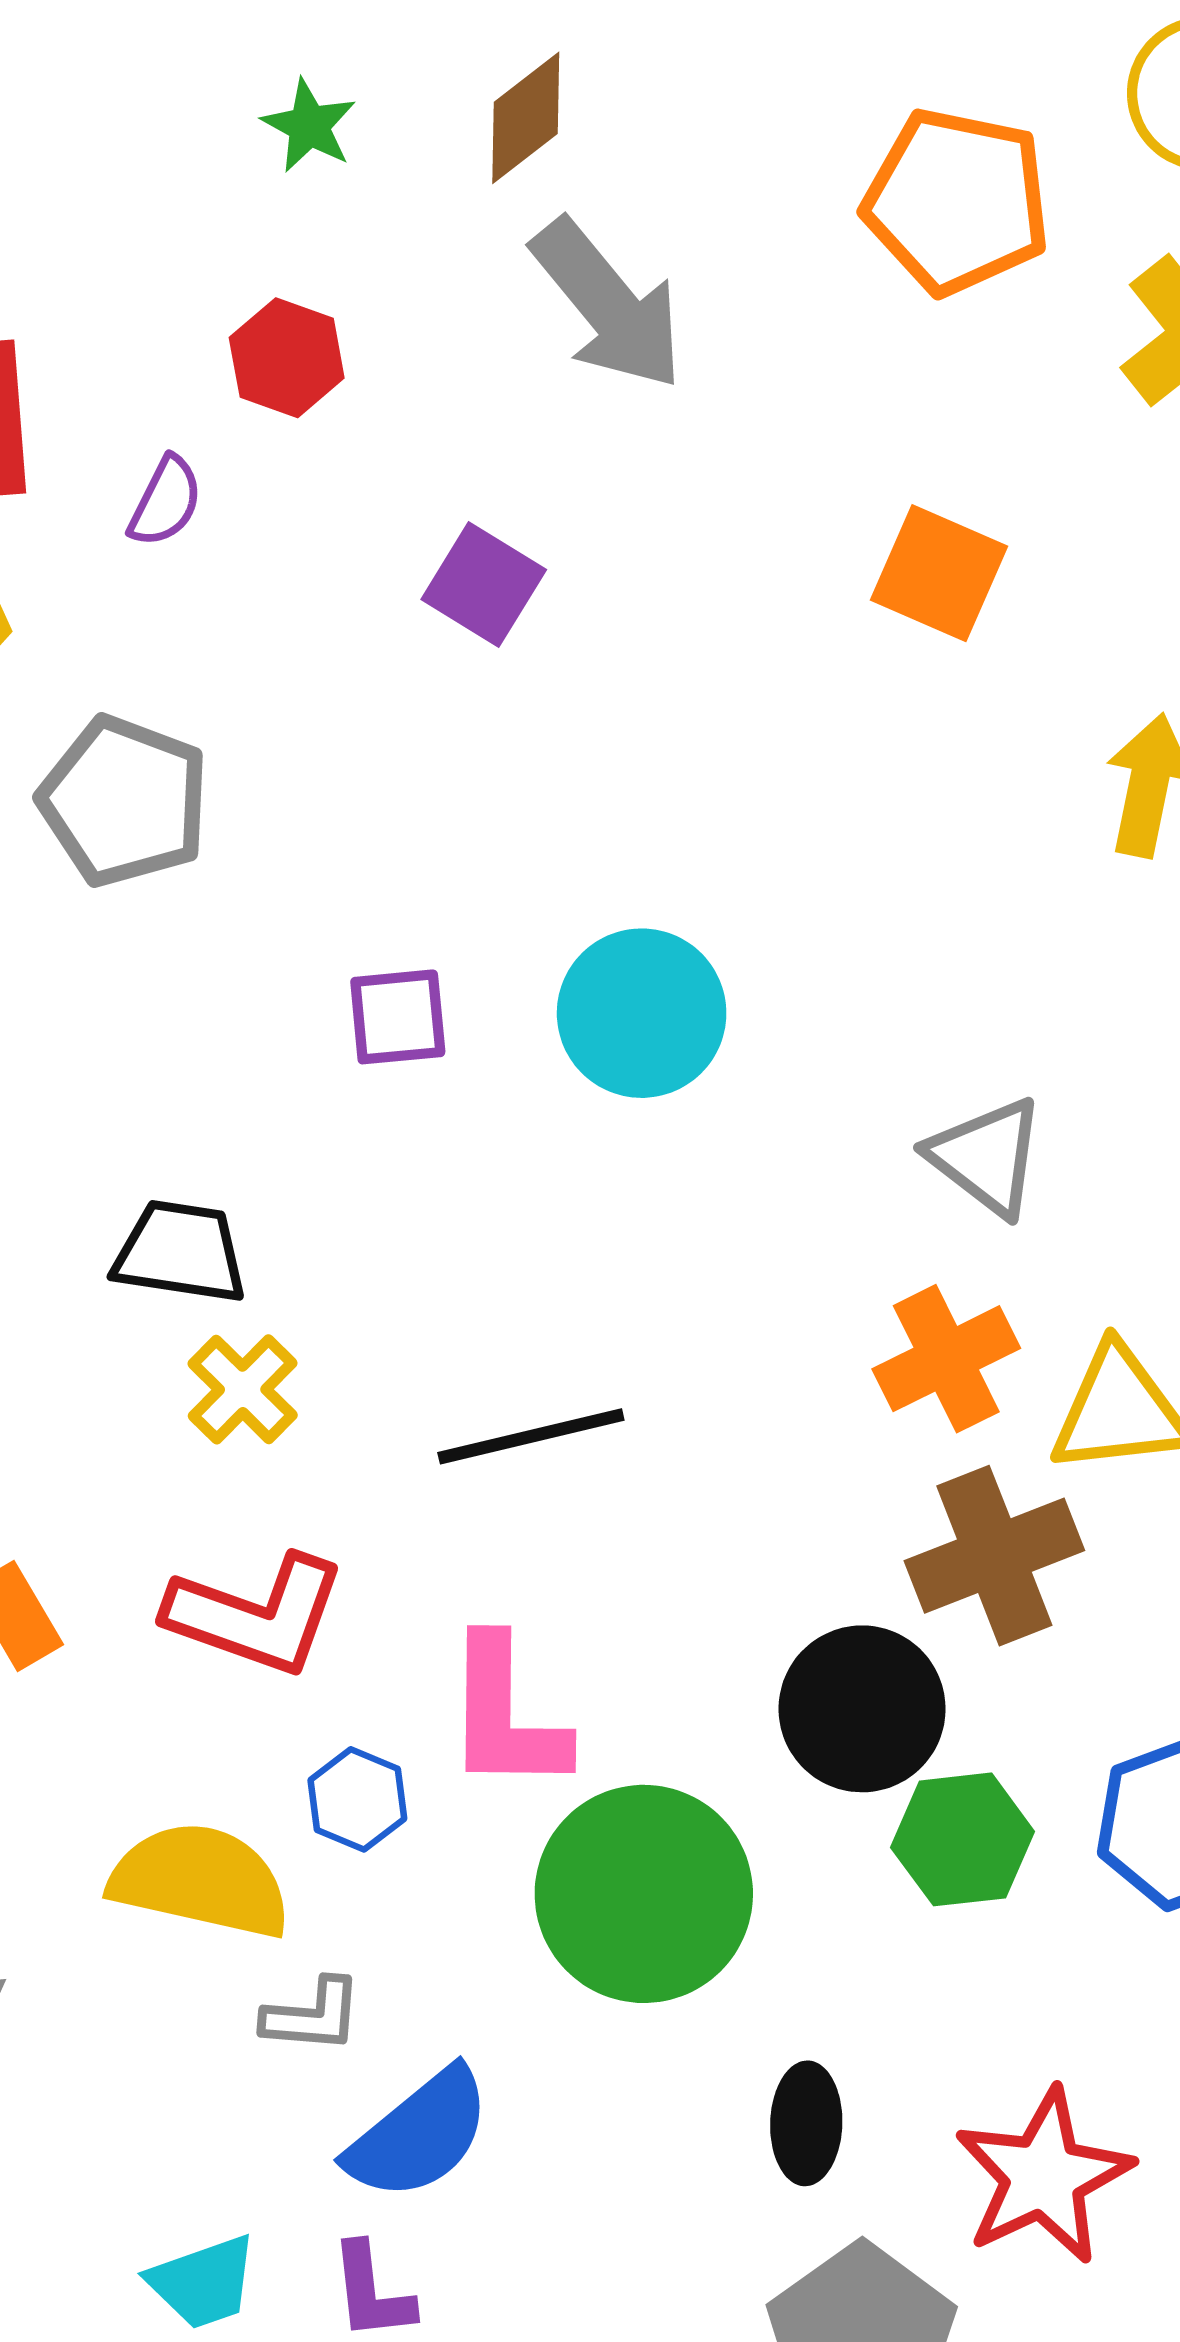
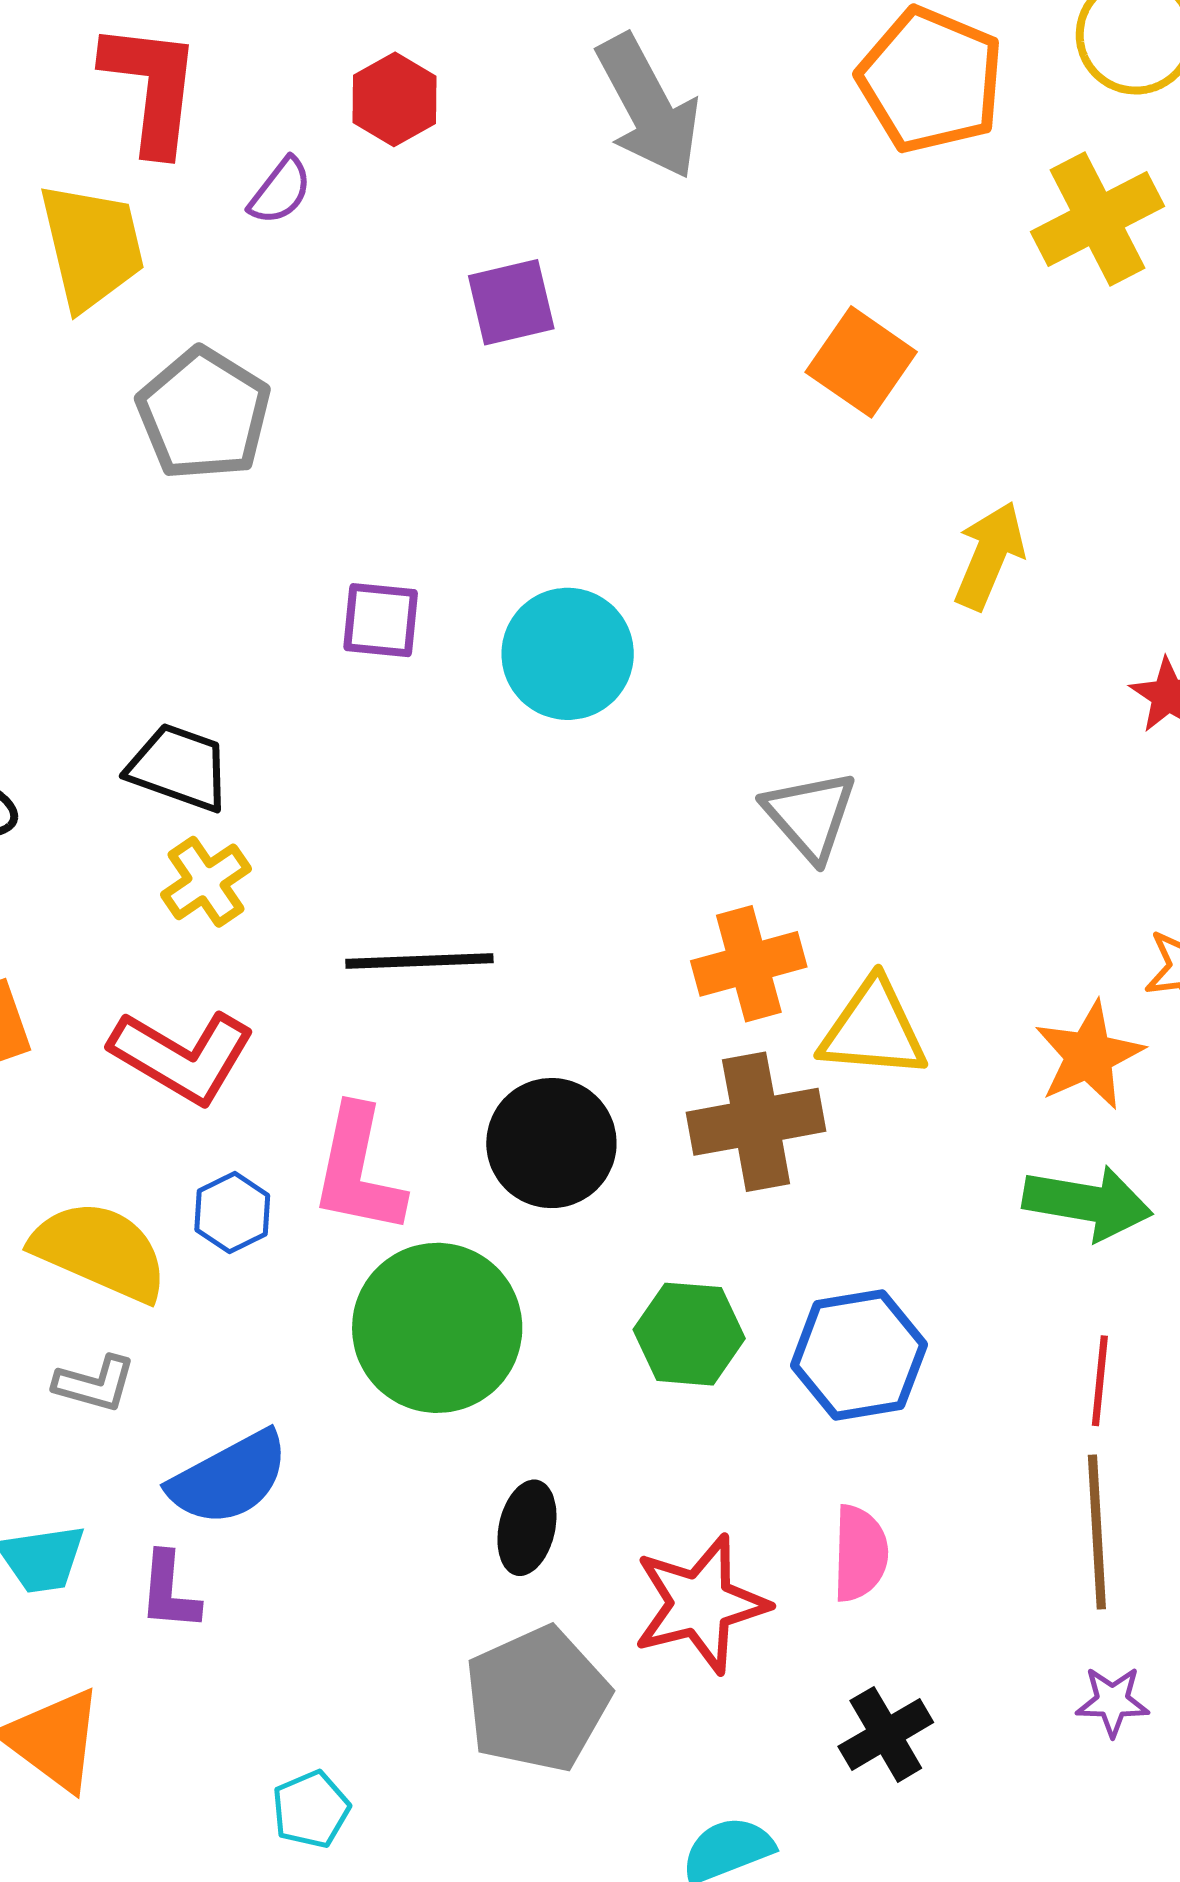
purple square: (484, 585) -> (511, 302), turned 34
black circle: (862, 1709) -> (551, 1143), moved
gray L-shape: (313, 2016) -> (95, 1384), moved

